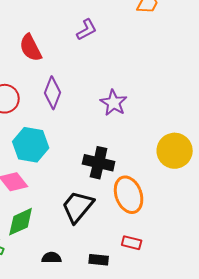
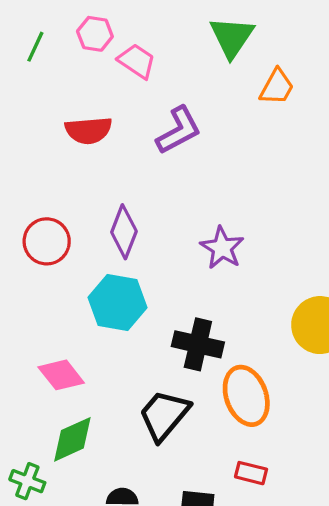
purple L-shape: (87, 30) -> (179, 130), size x1.4
red semicircle: (31, 48) -> (89, 130), moved, turned -68
cyan hexagon: (31, 145) -> (117, 303), moved

